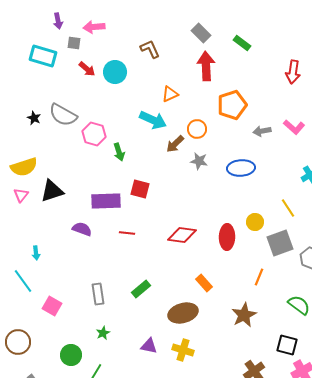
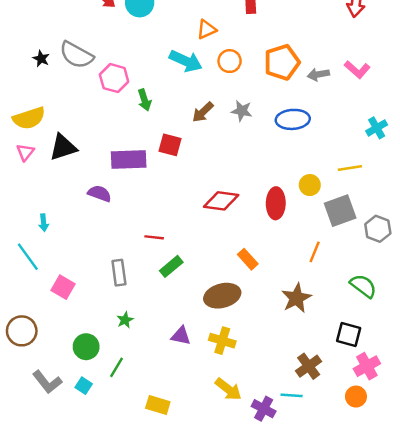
orange pentagon: (232, 105) -> (282, 62), moved
orange circle: (197, 129) -> (230, 61), moved
brown arrow: (175, 144) -> (203, 112), moved
yellow line: (288, 208) -> (350, 168), turned -66
red line: (127, 233) -> (154, 237), moved

